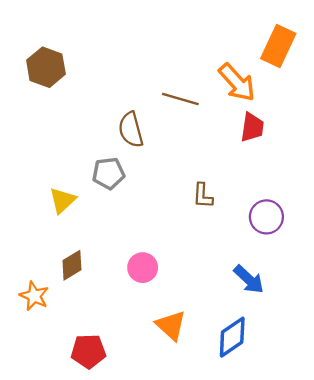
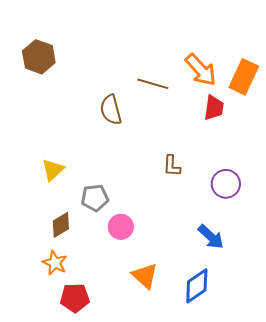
orange rectangle: (278, 46) -> (244, 77), moved
gray pentagon: (108, 173) -> (95, 198), moved
orange star: (34, 296) -> (55, 263), moved

